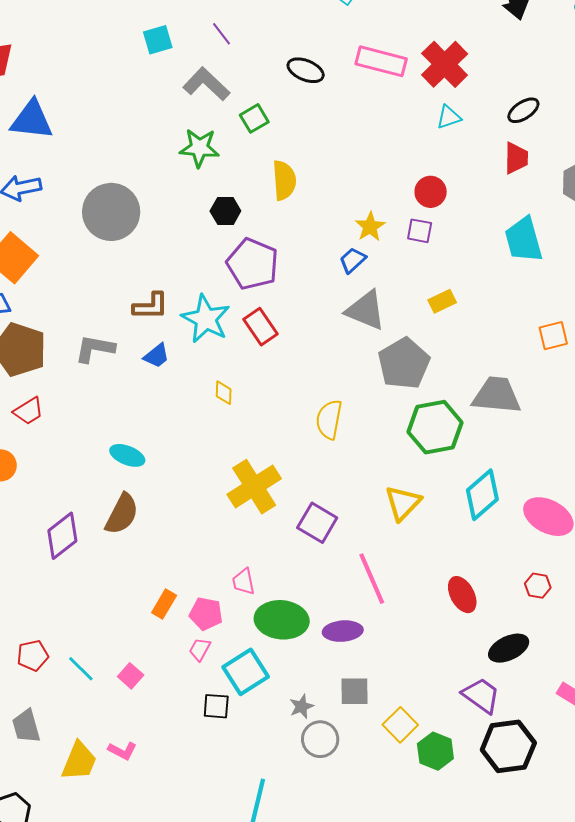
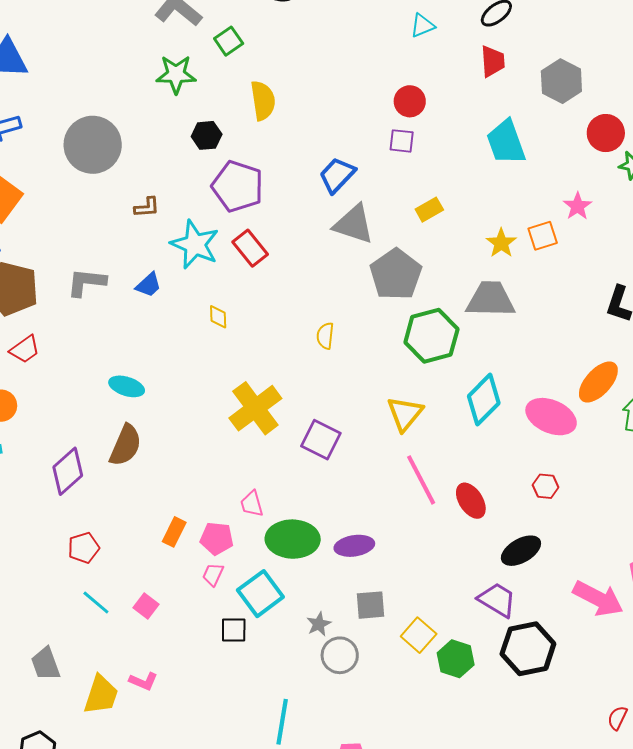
yellow star: (370, 227) -> (501, 243), moved
blue trapezoid: (353, 260) -> (337, 175), size x1.4
brown L-shape: (151, 306) -> (147, 207), moved, size x0.7
yellow semicircle: (329, 419) -> (325, 336), size x0.7
pink line: (372, 579) -> (421, 480), moved
red pentagon: (33, 655) -> (84, 548), moved

